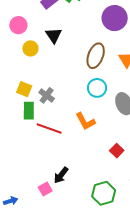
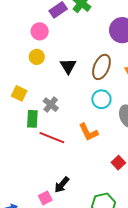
pink circle: (18, 25) -> (40, 31), moved
black triangle: (54, 35) -> (68, 66), moved
yellow square: (24, 89) -> (19, 93), moved

